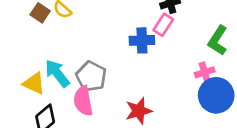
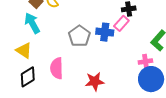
cyan arrow: (57, 73) -> (32, 23), moved
gray pentagon: (91, 76) -> (79, 36), moved

